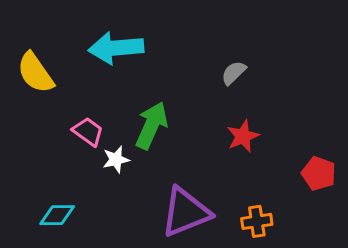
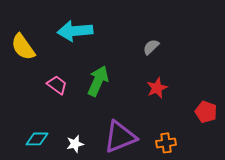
white star: (116, 159) -> (75, 144), moved

